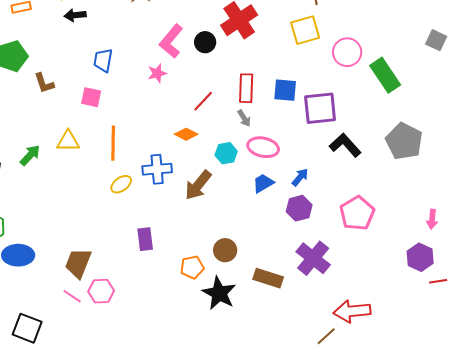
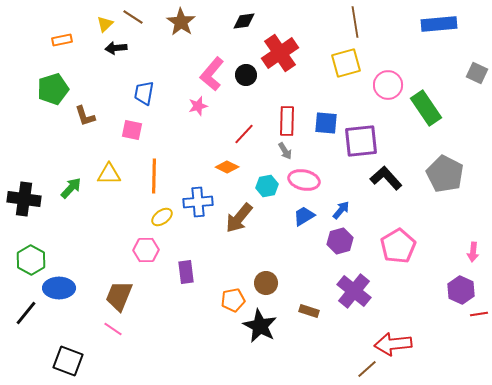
brown rectangle: (268, 278) -> (309, 311), size x0.7
pink hexagon: (101, 291) -> (146, 250), moved

